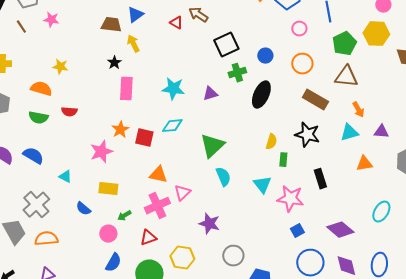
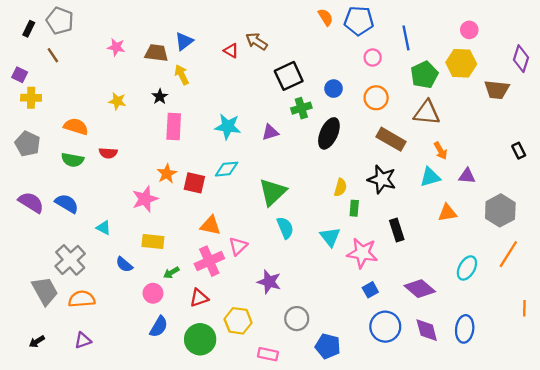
pink star: (51, 20) -> (116, 47), moved
yellow star: (60, 67) -> (117, 101), moved

